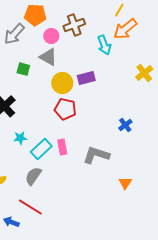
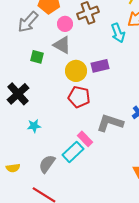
pink rectangle: (62, 147) -> (85, 139), moved, turned -35
cyan rectangle: (41, 149) -> (73, 152), moved
gray L-shape: (96, 155) -> (110, 123), moved

